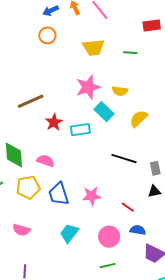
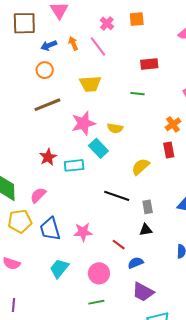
green line: (130, 53) -> (137, 94), moved
brown line: (31, 101) -> (47, 105), moved
yellow semicircle: (139, 119) -> (140, 167), moved
pink semicircle: (46, 161) -> (38, 195), turned -66
blue semicircle: (138, 230) -> (136, 263), moved, turned -35

